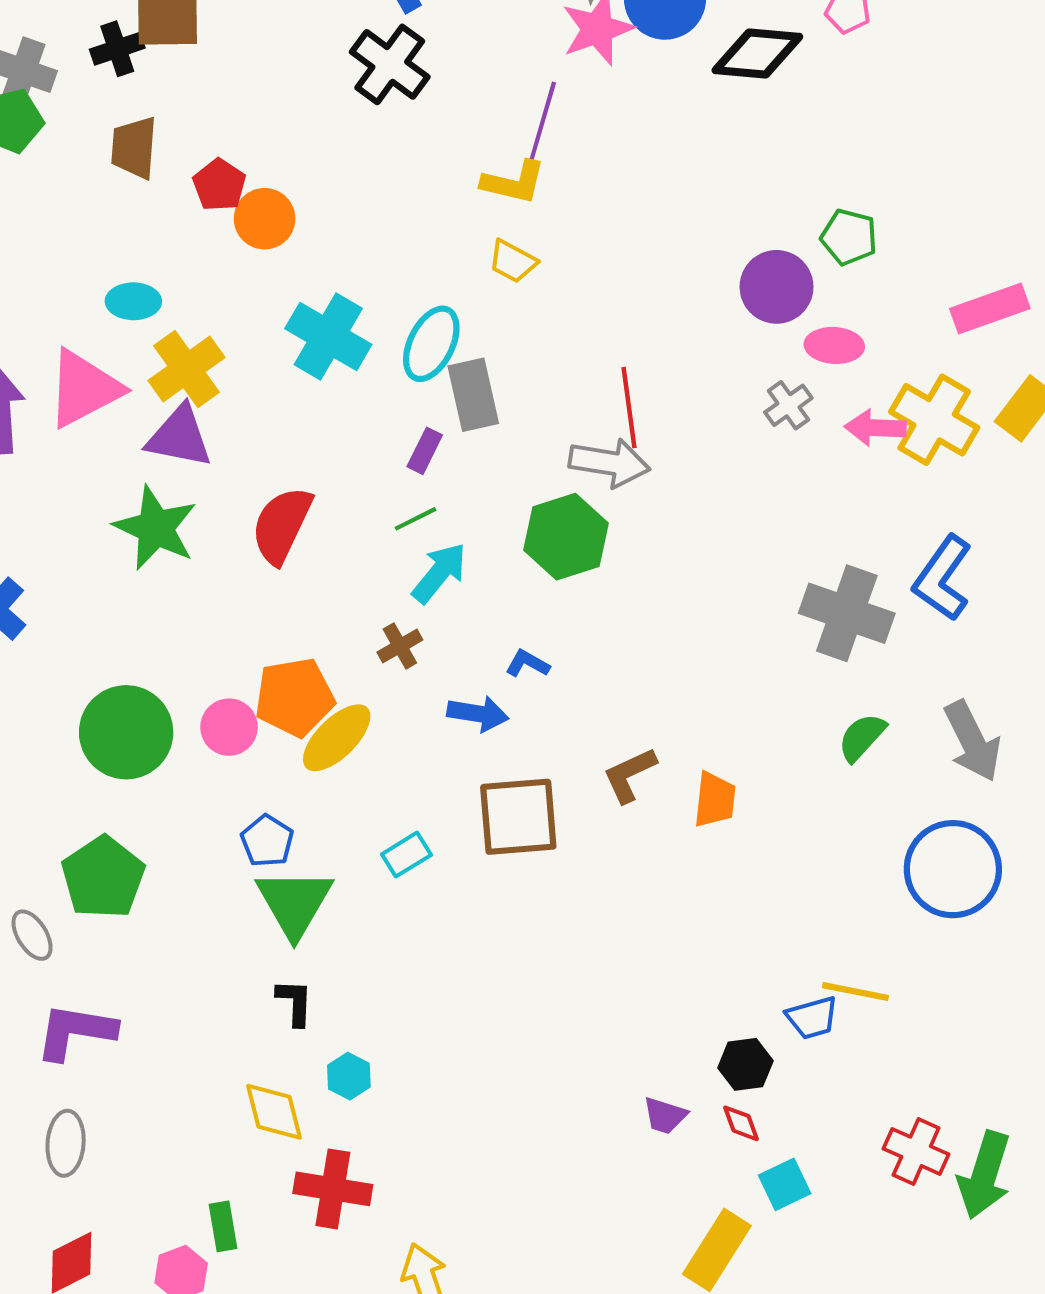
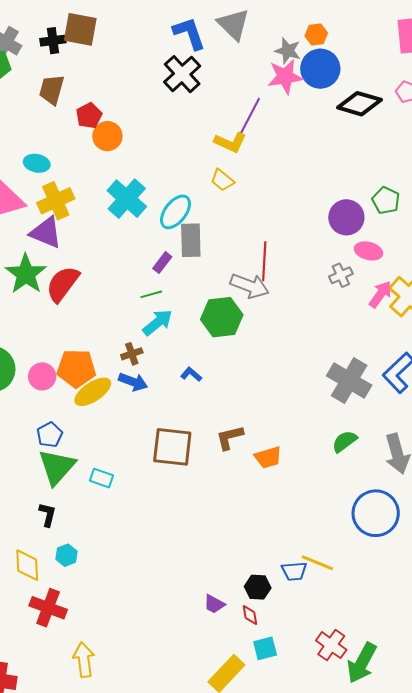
pink arrow: (875, 428) -> (380, 294), turned 112
red semicircle: (282, 525) -> (63, 284), moved
blue arrow: (478, 714) -> (133, 382), moved
orange trapezoid: (715, 800) -> (268, 457), turned 56
cyan rectangle: (406, 855) -> (102, 478), moved, turned 40

